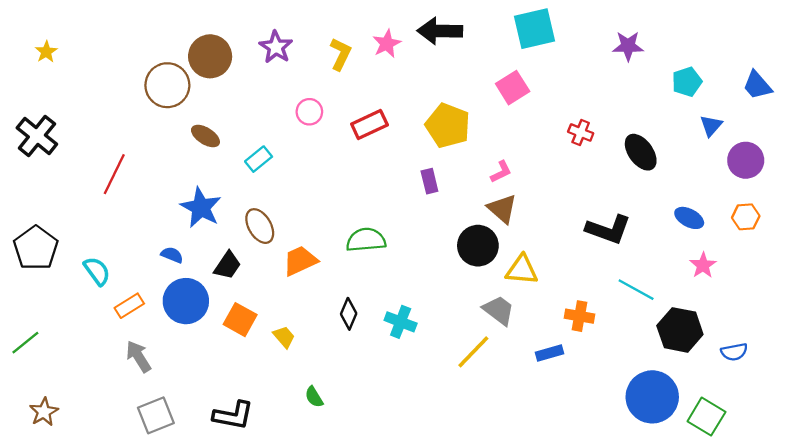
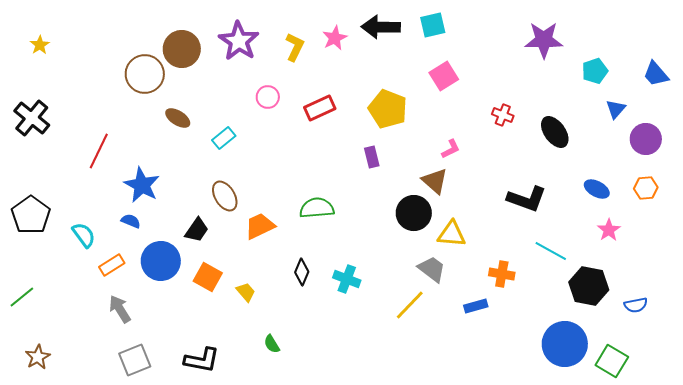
cyan square: (534, 29) -> (433, 25), moved, size x0.7
purple star: (628, 46) -> (544, 40), size x1.4
purple star: (276, 47) -> (239, 41), size x1.4
pink L-shape: (501, 172) -> (451, 149), moved
blue star: (201, 208) -> (142, 185), moved
blue semicircle: (172, 255) -> (131, 221), moved

